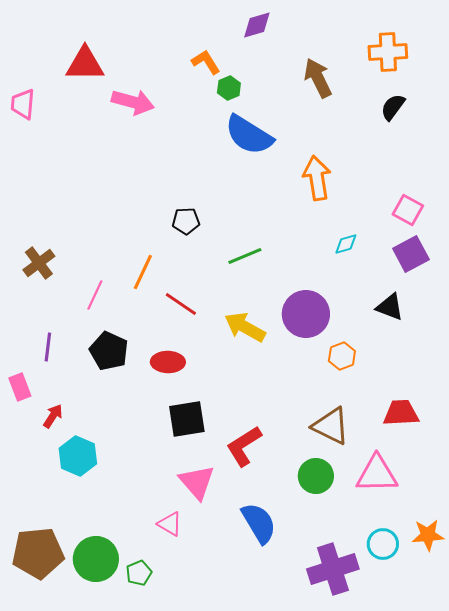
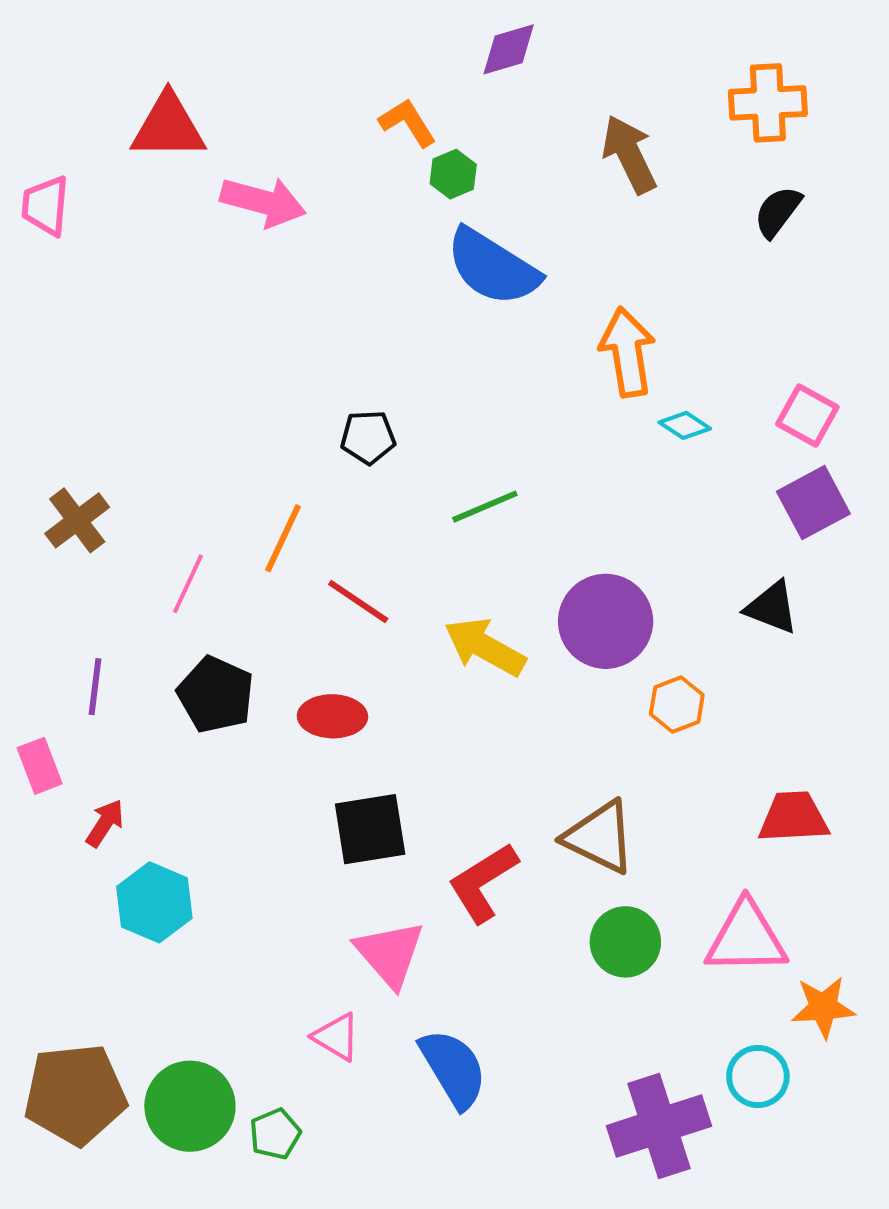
cyan diamond: (346, 244) -> (685, 425), moved, turned 50
brown triangle: (331, 426) -> (600, 837), moved
blue semicircle: (259, 523) -> (453, 1069), moved
orange star: (428, 535) -> (823, 1007), moved

